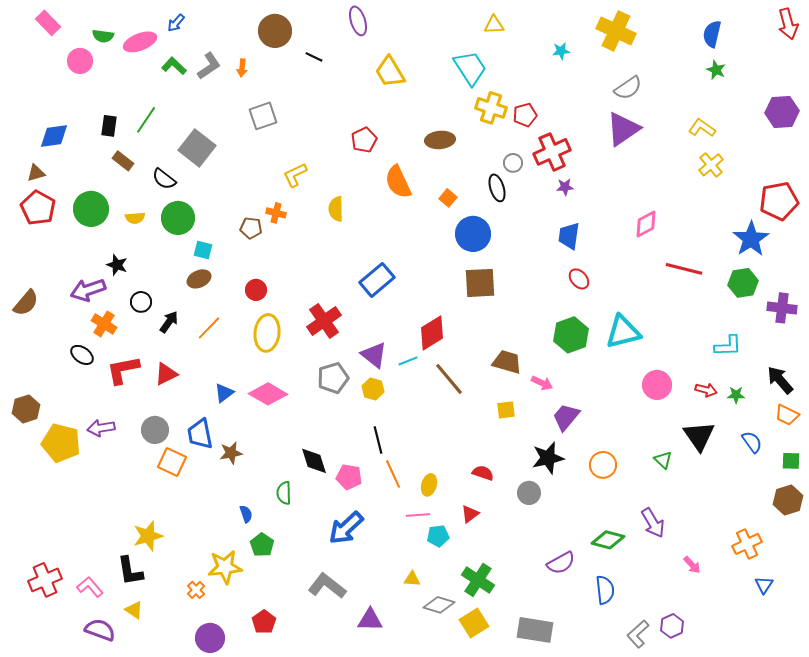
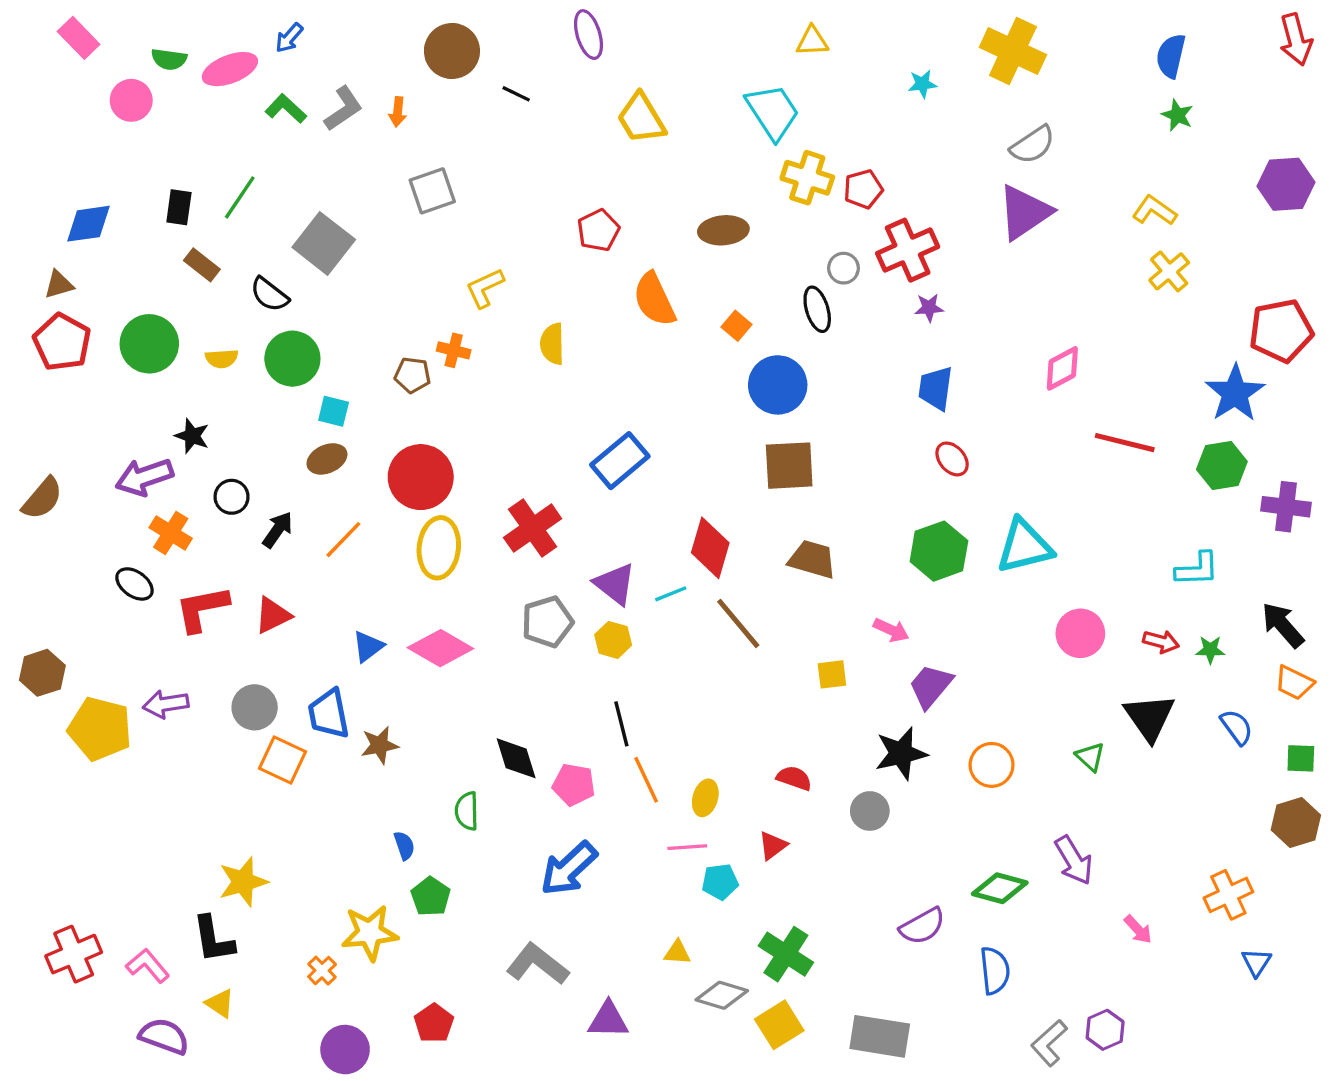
red circle: (256, 290) -> (421, 477), size x1.8
red diamond: (432, 333) -> (710, 548), turned -42
brown trapezoid: (507, 362) -> (812, 559), moved

